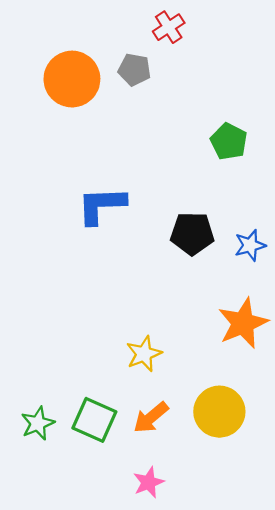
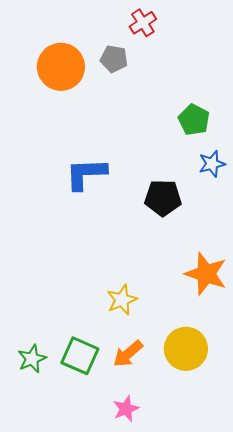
blue star: (250, 245) -> (212, 164), moved
orange star: (243, 323) -> (206, 274), turned -30

